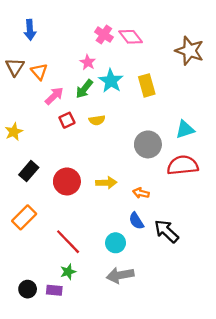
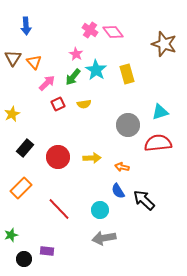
green star: (68, 272) -> (11, 235), moved
black circle: (28, 289) -> (24, 259), moved

